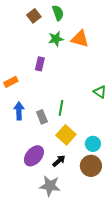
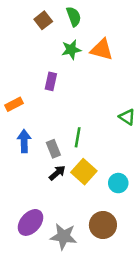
purple ellipse: (34, 156) -> (31, 222), moved
black arrow: (59, 161) -> (57, 173), moved
brown circle: (91, 166) -> (103, 225), moved

